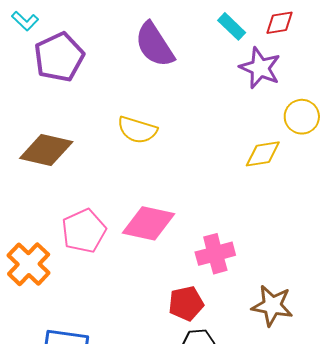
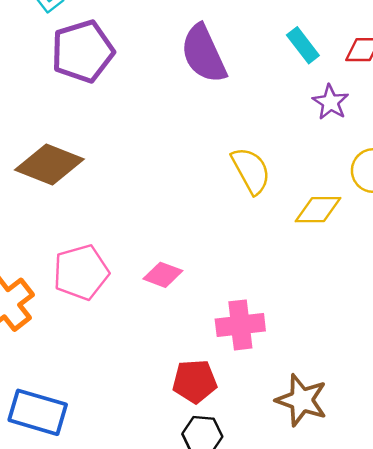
purple star: (260, 68) -> (330, 102), size x0.7
yellow semicircle: (137, 130) -> (251, 171), moved, turned -144
pink diamond: (148, 223) -> (163, 275), size x0.6

